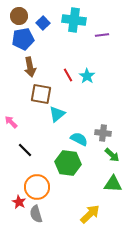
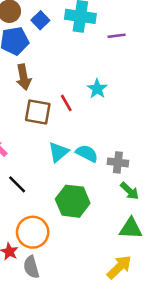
red line: (68, 75) -> (66, 103), moved
cyan triangle: (57, 114) -> (58, 152), moved
cyan semicircle: (79, 139) -> (87, 153), moved
yellow arrow: (90, 214) -> (119, 267), moved

